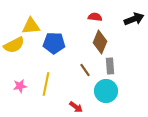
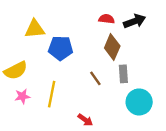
black arrow: (134, 19) -> (135, 21), moved
yellow semicircle: (14, 45) -> (16, 71), moved
cyan circle: (106, 91) -> (139, 102), moved

